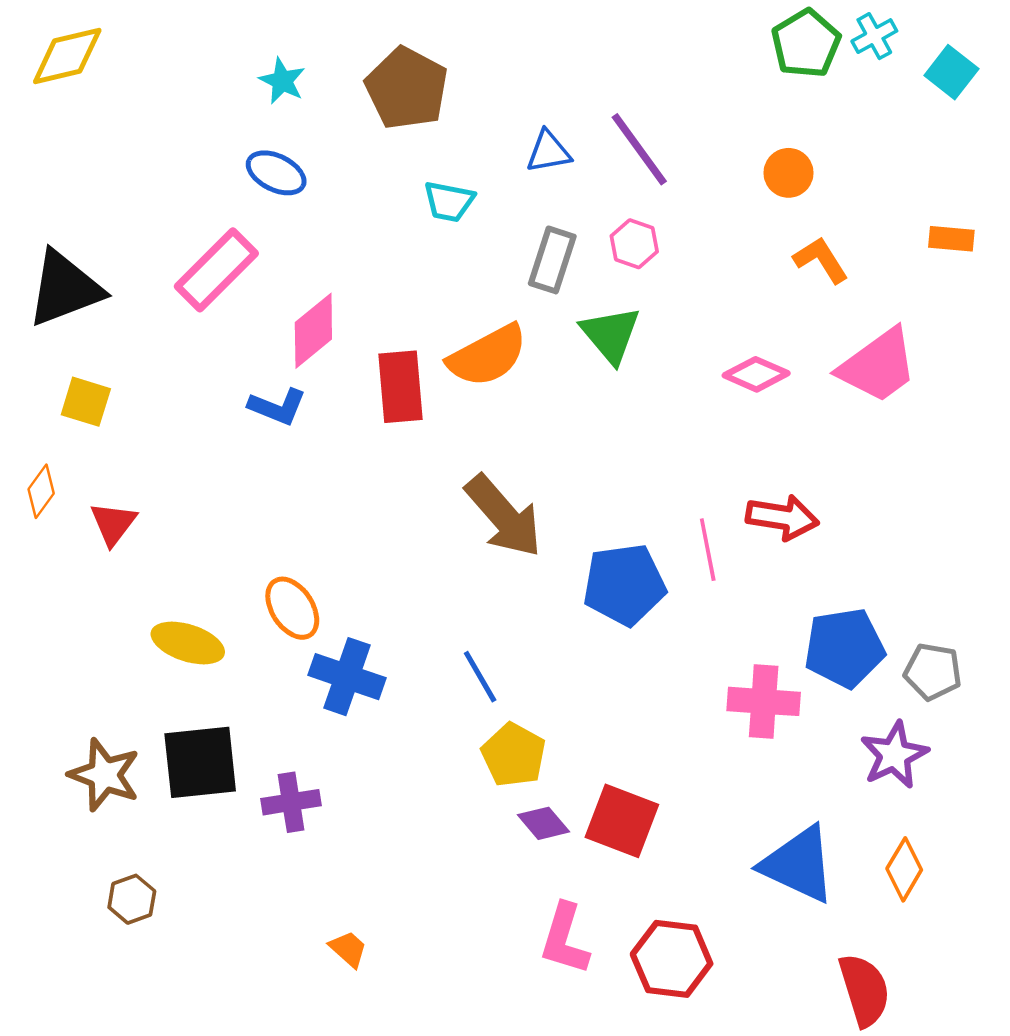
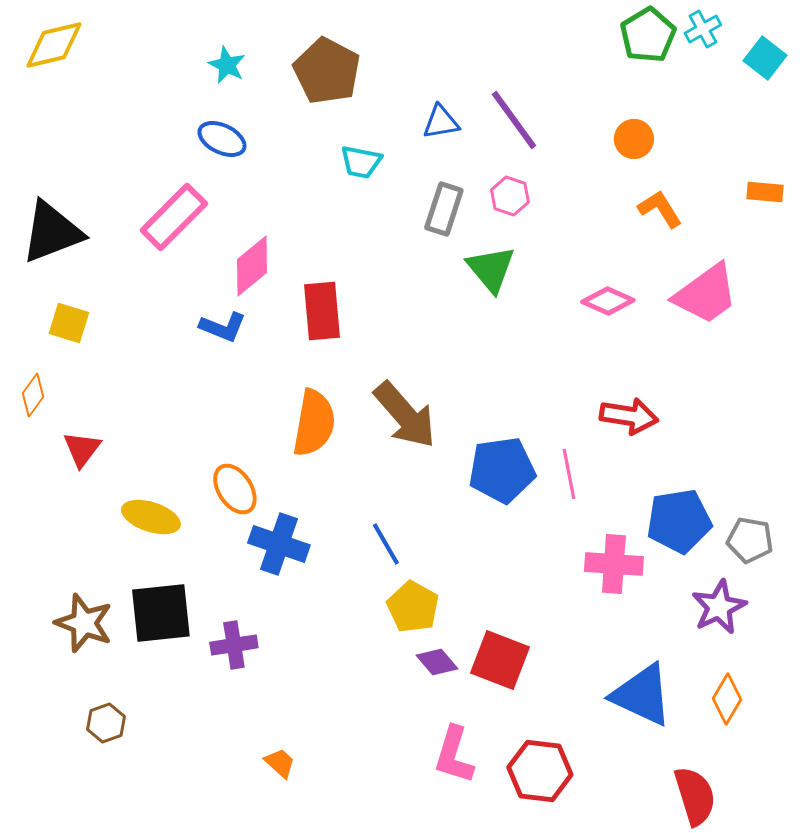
orange semicircle: (488, 356) -> (314, 423), moved, turned -52
red triangle: (113, 524) -> (82, 449), moved
pink line: (708, 550) -> (569, 474), moved

